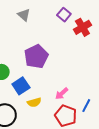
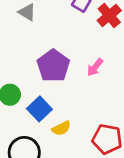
pink arrow: (62, 94) -> (95, 67), moved

